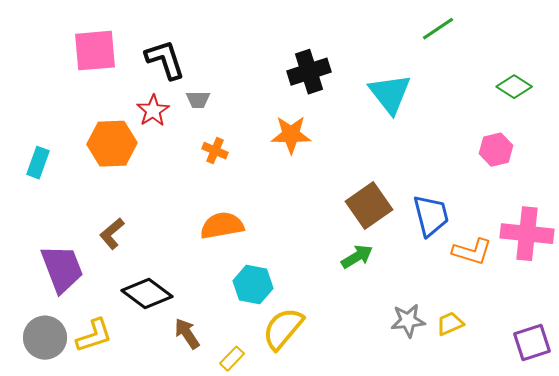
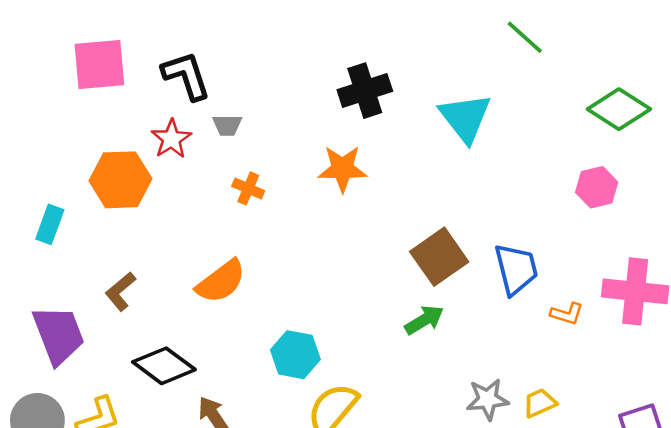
green line: (438, 29) -> (525, 37), turned 76
green diamond: (514, 87) -> (619, 109), size x1.4
cyan rectangle: (38, 163) -> (50, 224), moved
orange semicircle: (222, 226) -> (221, 281), moved, turned 153
orange L-shape: (472, 252) -> (567, 314), size x0.7

